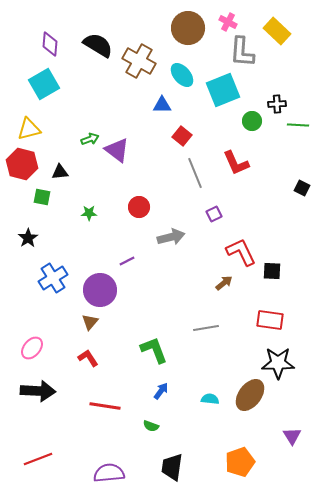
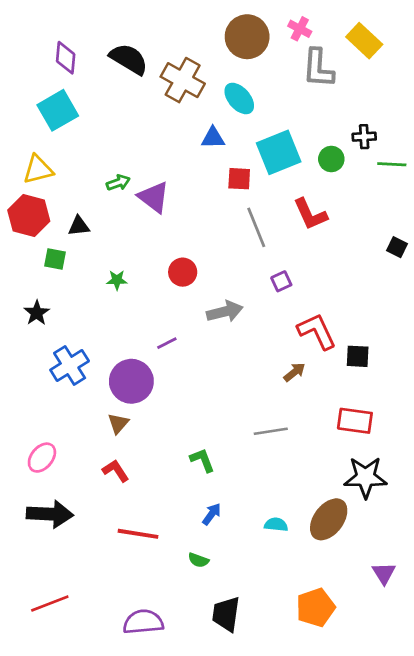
cyan square: (223, 90) -> (279, 152), moved
red square: (182, 136) -> (239, 179), turned -36
green L-shape: (154, 350) -> (202, 460), size x0.7

